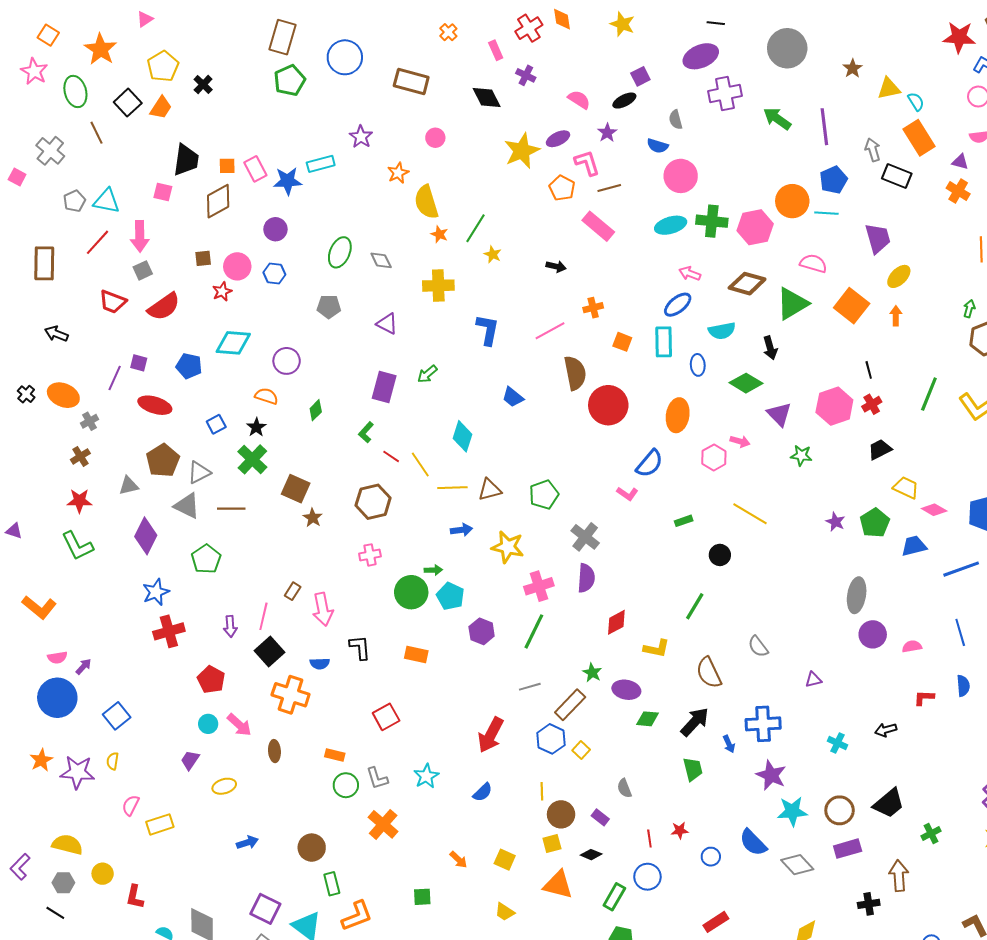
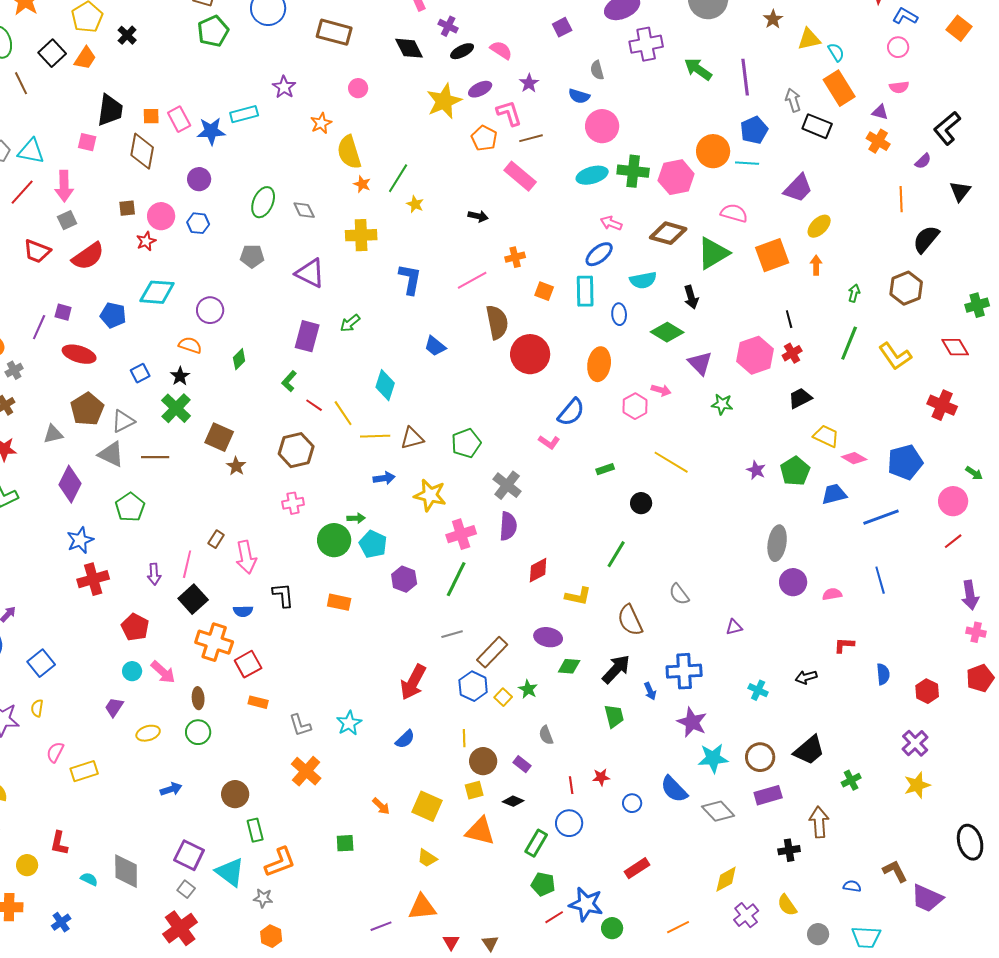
black ellipse: (624, 101) -> (462, 51), moved
brown diamond: (218, 201) -> (142, 151), turned -51
purple trapezoid: (878, 238) -> (798, 188), turned 60
orange square: (852, 306) -> (772, 255), turned 32
green arrow: (969, 309) -> (854, 293), moved
purple triangle: (387, 324) -> (310, 273), size x1.4
green star: (592, 673) -> (528, 689), moved
blue semicircle: (963, 686) -> (883, 674), moved
red square: (386, 717) -> (248, 664), moved
green circle: (346, 785) -> (198, 732), moved
yellow square: (505, 860) -> (427, 806), size x1.4
yellow circle: (103, 874) -> (27, 865), moved

